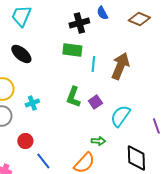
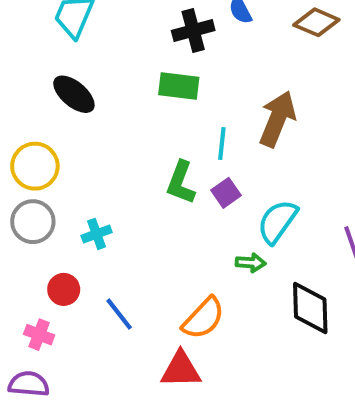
cyan line: (93, 64) -> (222, 144), moved
cyan cross: (32, 103) -> (97, 234), moved
red circle: (25, 141) -> (64, 289), moved
green arrow: (98, 141) -> (251, 263), moved

